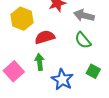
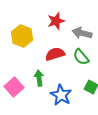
red semicircle: (45, 37) -> (55, 54), moved

